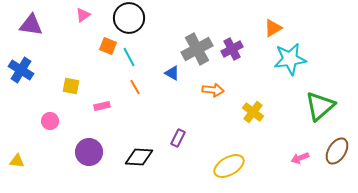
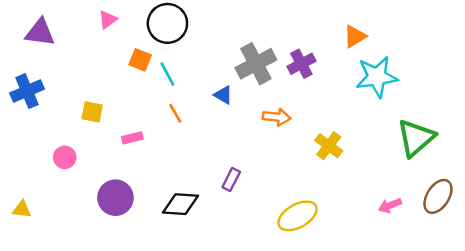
blue cross: (21, 70) -> (27, 91), turned 35

